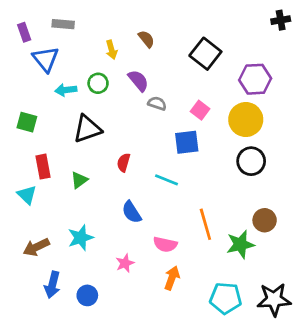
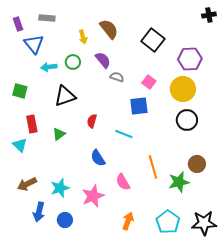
brown semicircle: (146, 39) -> (109, 29), size x1.5
cyan star: (81, 238) -> (60, 188), moved
pink semicircle: (165, 244) -> (123, 182), turned 48
pink star: (125, 263) -> (93, 196), size x1.6
orange arrow: (172, 278) -> (128, 221), moved
cyan pentagon: (226, 298) -> (168, 222), turned 30

